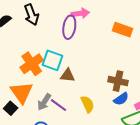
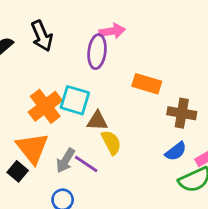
orange rectangle: (123, 30) -> (147, 84), moved
brown cross: (118, 81) -> (182, 113), moved
yellow semicircle: (87, 104) -> (111, 142), moved

